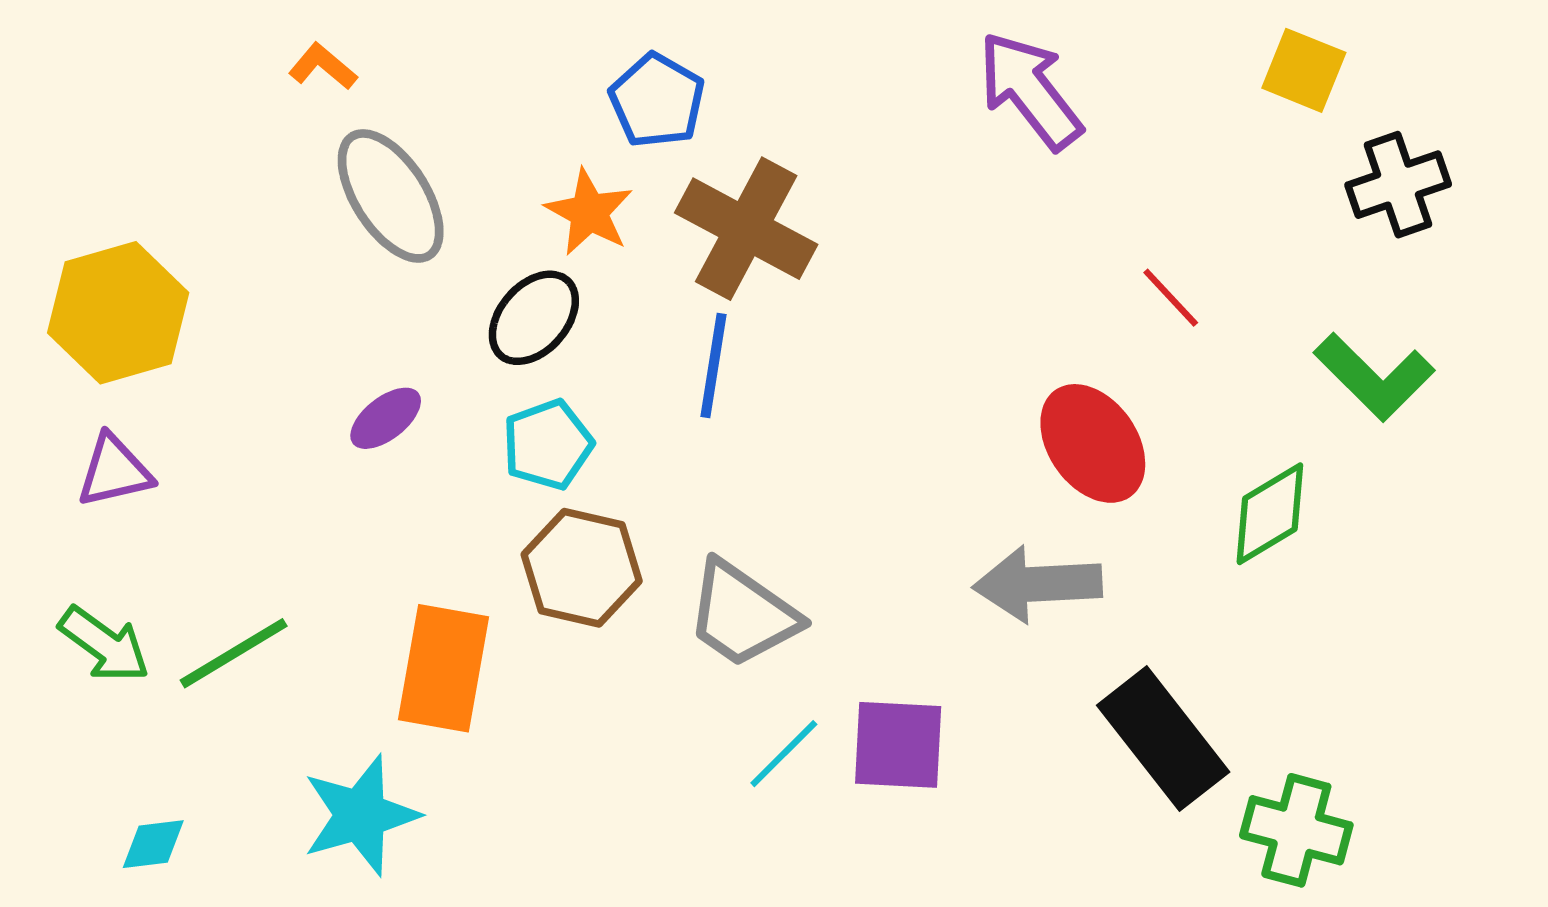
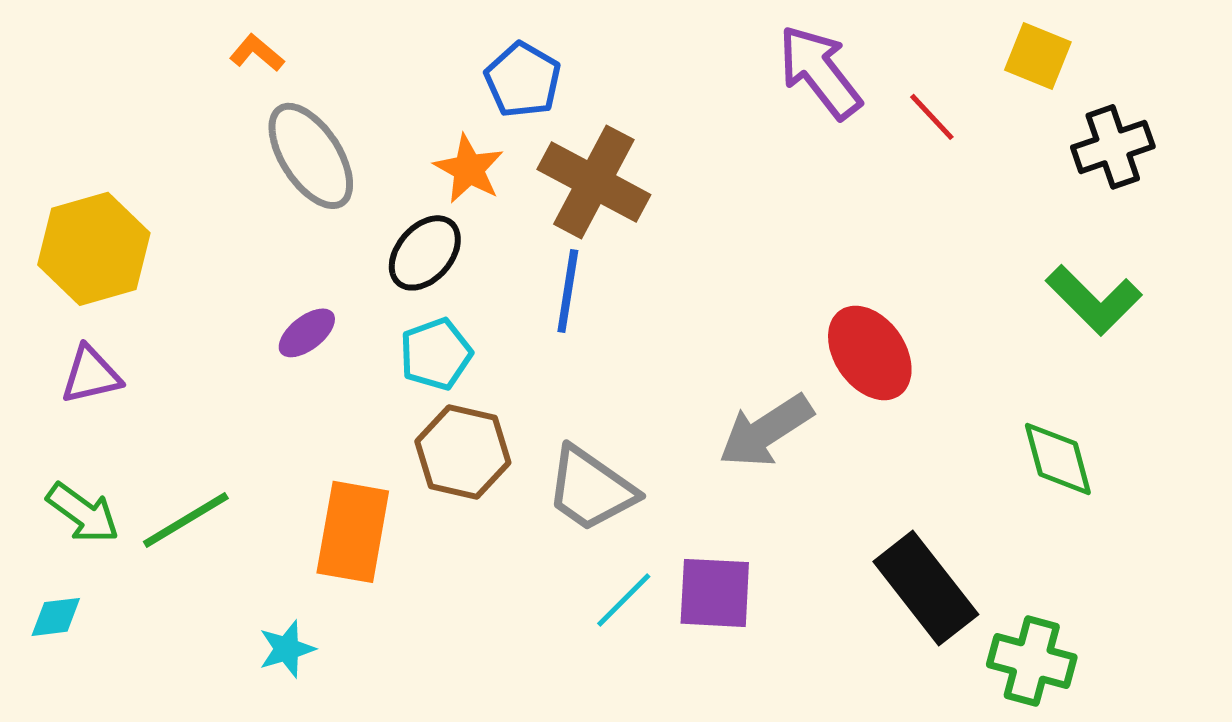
red line: (1171, 298) -> (932, 117), moved
green diamond: (1270, 514) -> (1058, 459), moved, turned -74
gray arrow: (1038, 584) -> (766, 431), moved, turned -30
cyan star: (361, 815) -> (287, 649), size x0.6
cyan diamond: (153, 844) -> (56, 617), moved

